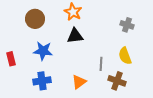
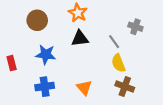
yellow semicircle: (125, 56) -> (118, 63), moved
gray line: (101, 64) -> (114, 42), moved, turned -40
orange triangle: (79, 82) -> (84, 88), turned -35

